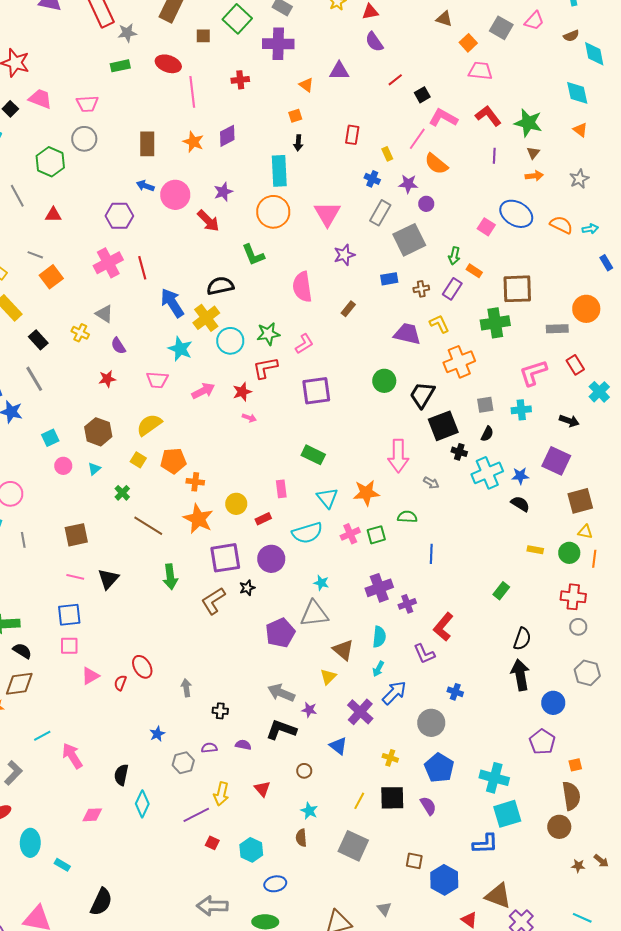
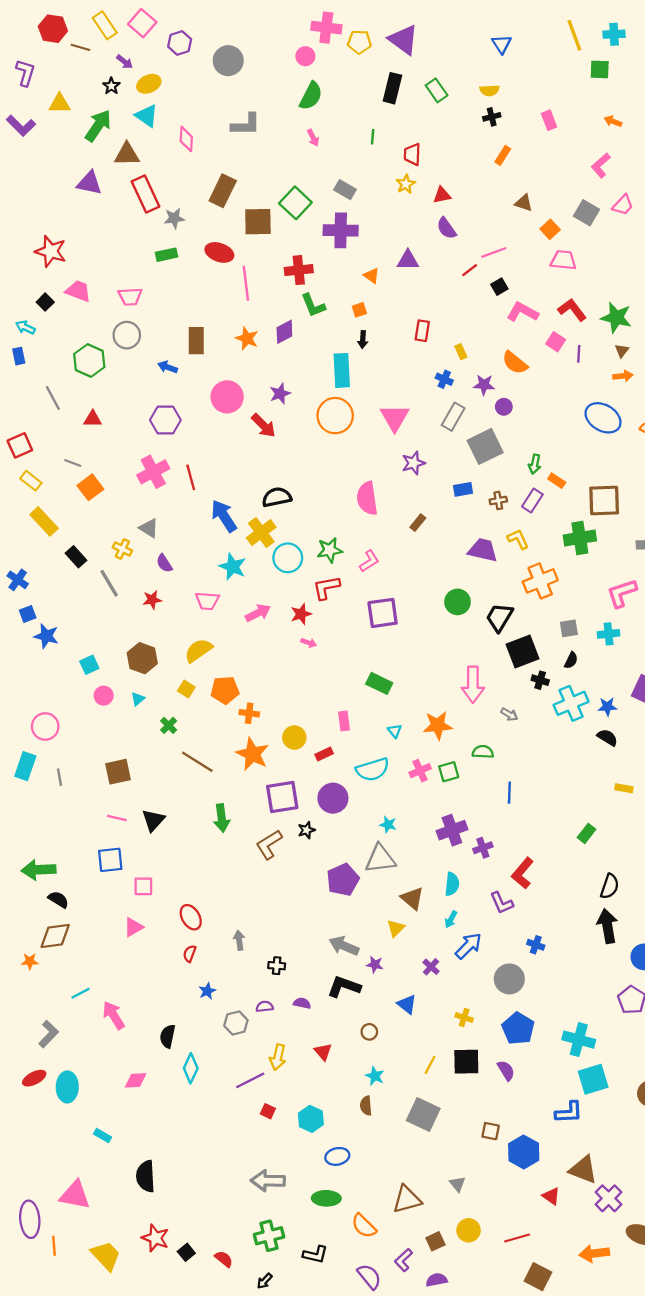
brown square: (203, 36) -> (258, 222), size x1.8
red cross: (240, 80) -> (299, 270), size x1.4
pink line: (417, 139) -> (494, 252), moved, turned 35
blue arrow: (145, 186) -> (168, 367), moved
pink square: (486, 227) -> (556, 342), moved
green L-shape: (253, 255) -> (313, 305), moved
gray line: (34, 379) -> (109, 583), moved
cyan triangle: (327, 498) -> (395, 731), size x0.6
pink square: (69, 646) -> (143, 886), moved
red semicircle: (120, 683) -> (190, 954), moved
purple cross: (360, 712) -> (431, 967), size x0.6
cyan ellipse: (30, 843) -> (67, 1087), moved
black semicircle: (101, 902) -> (146, 1176), turned 152

